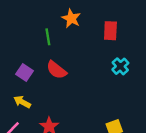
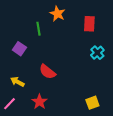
red semicircle: (56, 70) -> (47, 72), moved
purple square: (25, 72) -> (19, 49), moved

